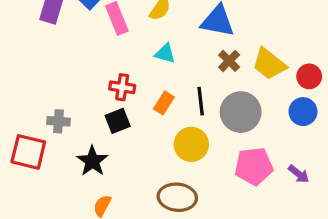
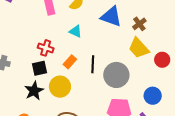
brown cross: (229, 61) -> (139, 24), moved
blue circle: (303, 112) -> (153, 96), moved
yellow circle: (191, 144) -> (60, 87), moved
black star: (92, 161) -> (34, 91), moved

